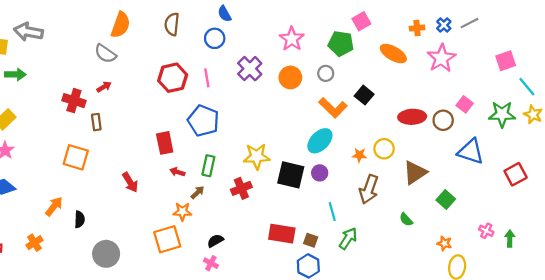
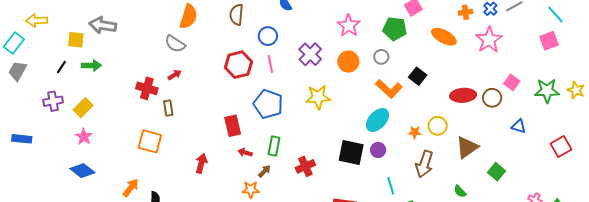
blue circle: (215, 38) -> (268, 36), moved
cyan line: (527, 87) -> (556, 15), moved
blue triangle: (471, 151) -> (519, 126), size x0.6
yellow star: (257, 156) -> (318, 97), moved
red arrow: (130, 182) -> (201, 163), turned -132

